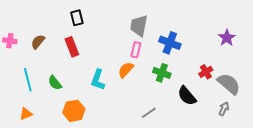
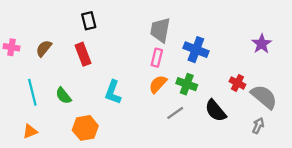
orange semicircle: (126, 70) -> (158, 84), moved
red cross: (206, 72) -> (237, 83), turned -32
gray line: (149, 113) -> (175, 113), moved

